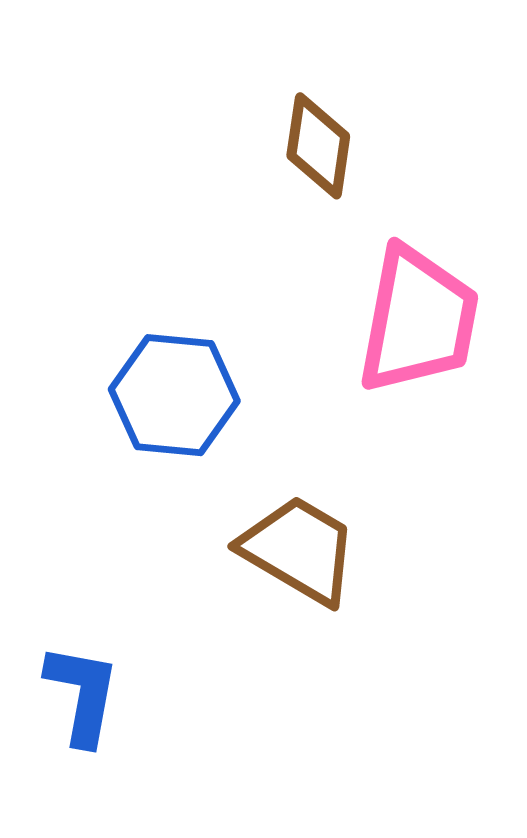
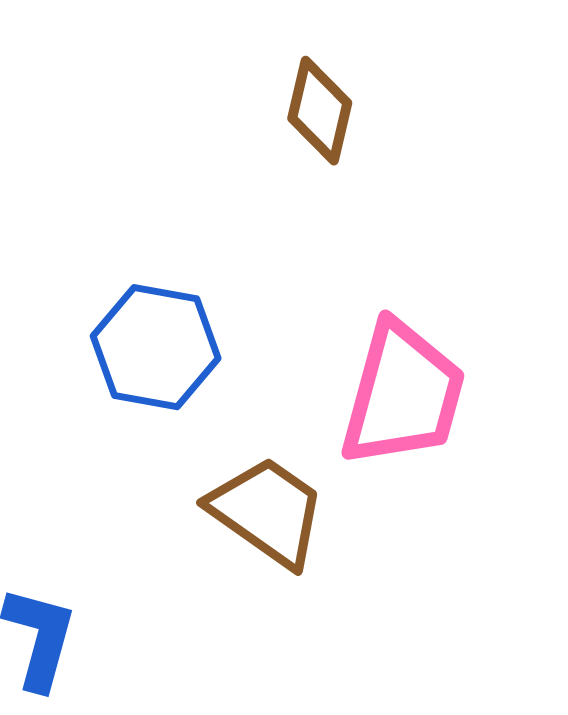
pink trapezoid: (418, 320) -> (403, 394), moved

